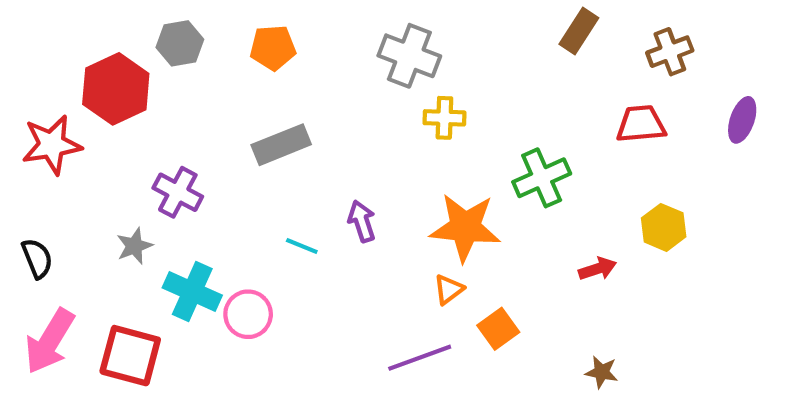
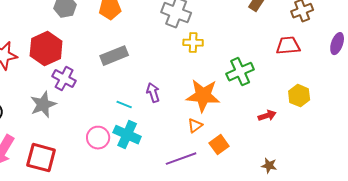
red hexagon: (116, 89) -> (46, 49), moved
gray star: (134, 246) -> (43, 105), size x1.5
cyan cross: (192, 291) -> (127, 135), moved

